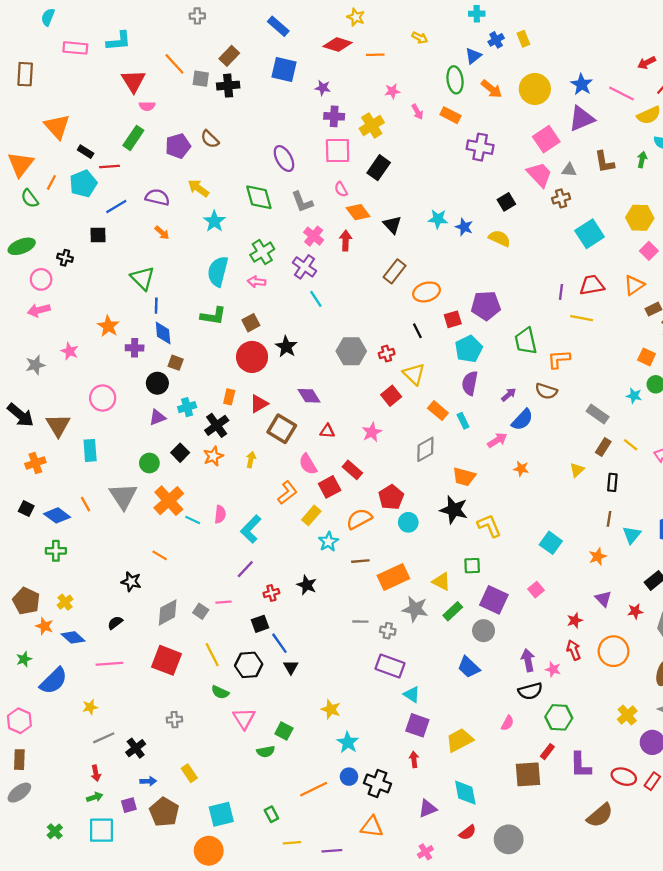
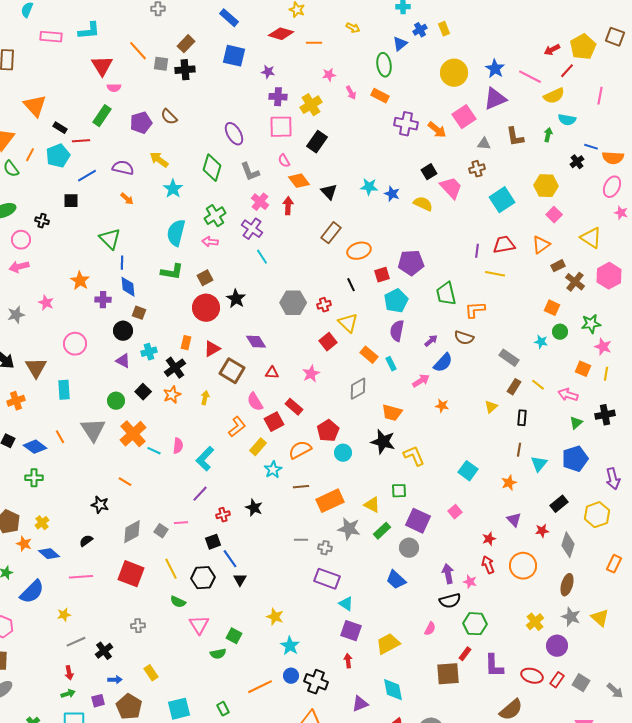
orange arrow: (492, 89) -> (437, 130), moved
pink trapezoid: (539, 174) -> (451, 188), moved
green diamond: (259, 197) -> (212, 168), turned 32
purple triangle: (157, 417) -> (123, 361), turned 49

